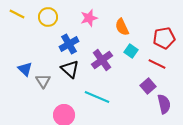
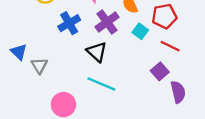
red pentagon: (164, 38) -> (164, 16), moved
purple cross: (102, 60) -> (107, 22), moved
black triangle: (70, 69) -> (97, 52), moved

